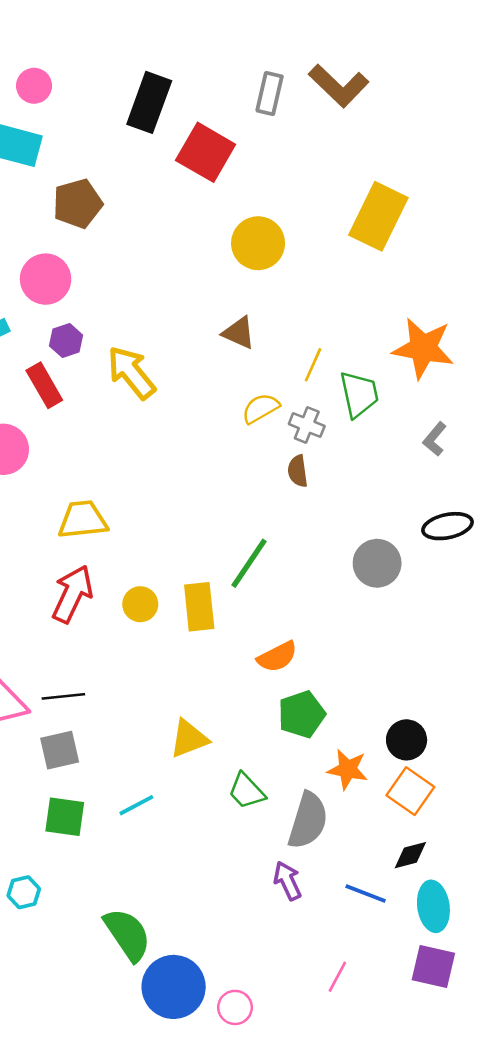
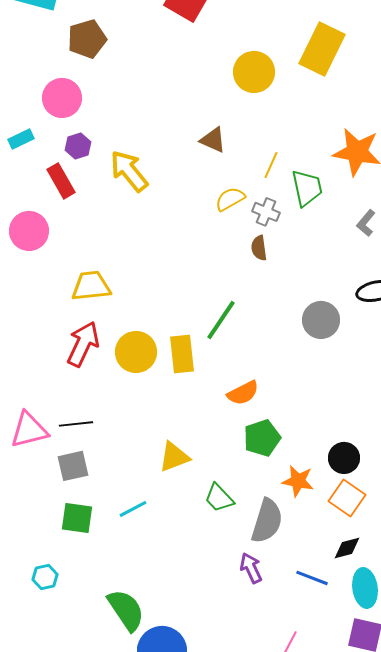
yellow circle: (258, 243) -> (254, 72), moved
yellow circle: (140, 604) -> (136, 352), size x1.5

